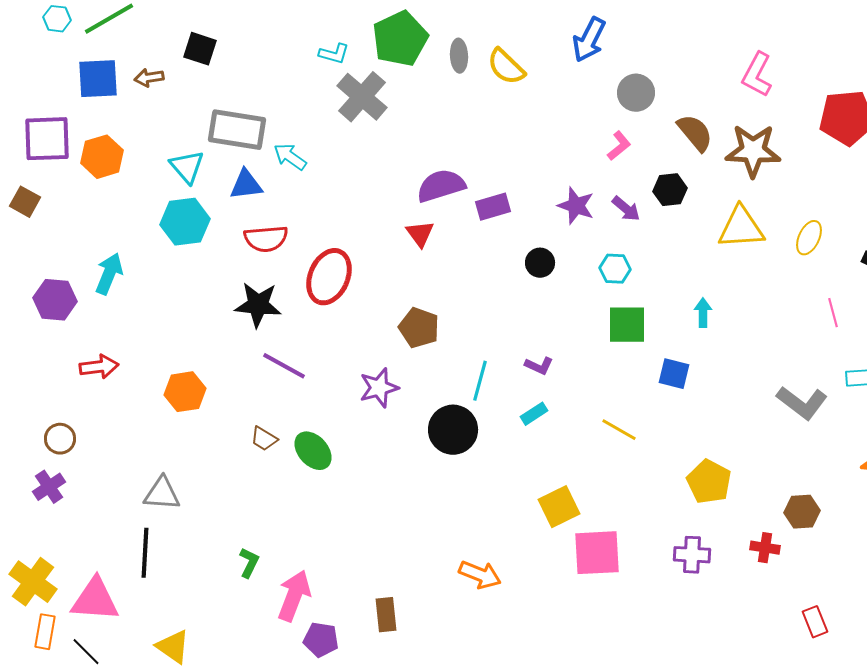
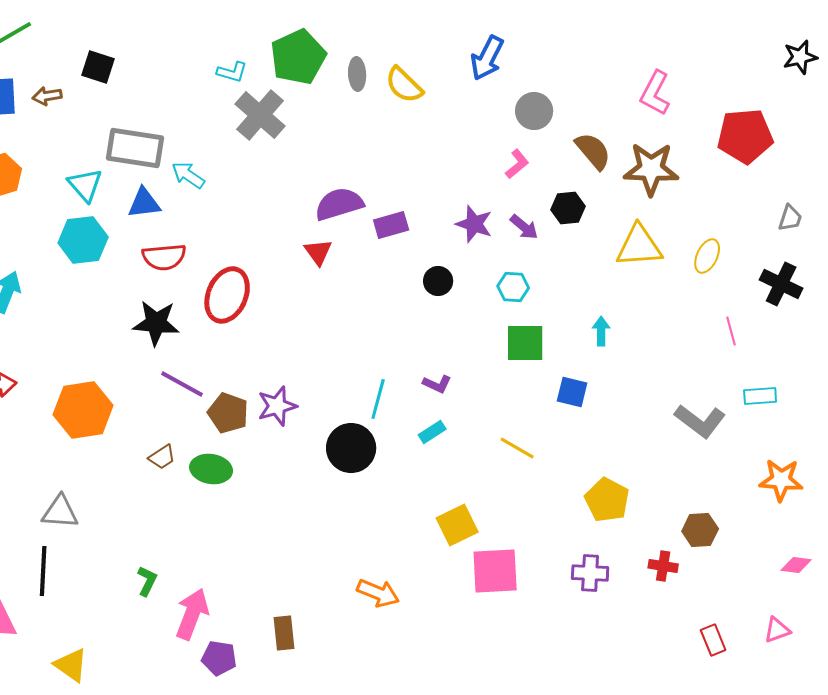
brown pentagon: (419, 328) -> (228, 413), moved
orange hexagon: (185, 392) -> (83, 410), size x1.4
brown trapezoid: (264, 439) -> (162, 457), turned -64
green ellipse: (313, 451) -> (211, 469), turned -39

